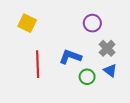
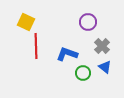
red line: (38, 64) -> (36, 46), moved

